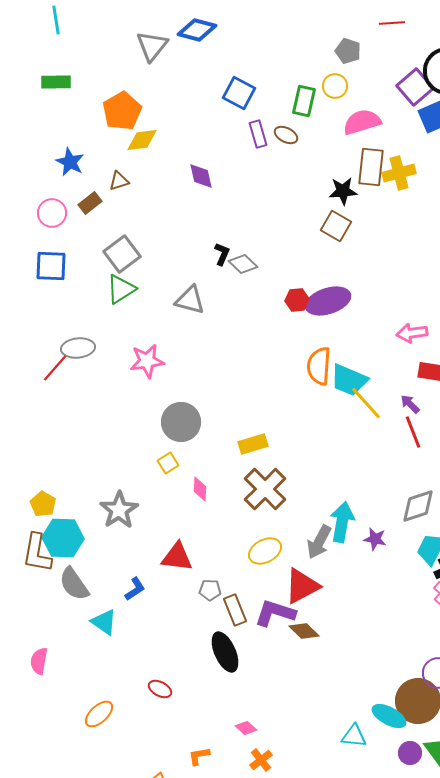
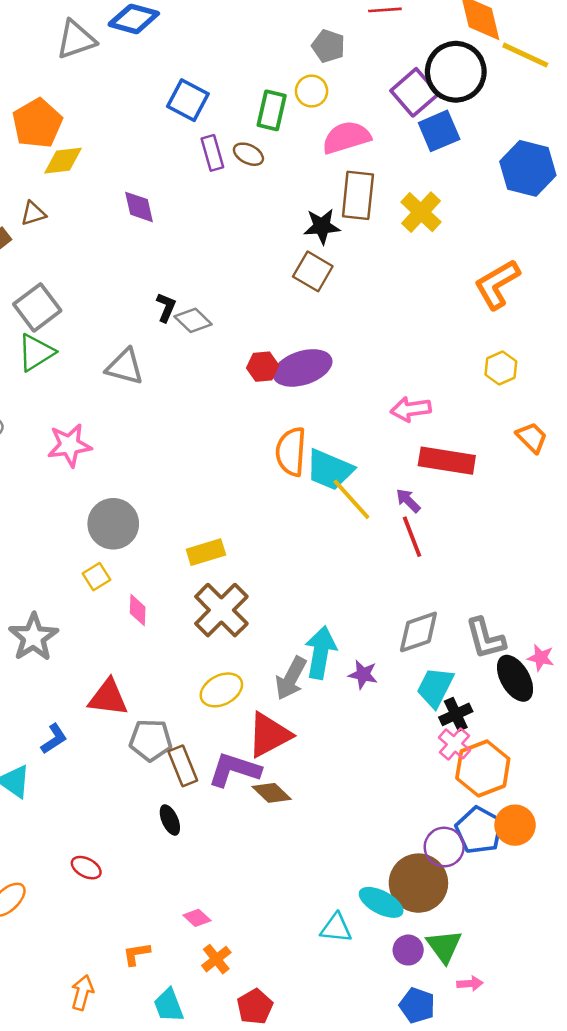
gray triangle: (152, 46) -> (76, 40), turned 32
yellow cross: (399, 173) -> (421, 212), moved, turned -32
gray pentagon: (210, 590) -> (151, 740), size x1.5
black ellipse: (225, 652) -> (170, 820), size x0.6

